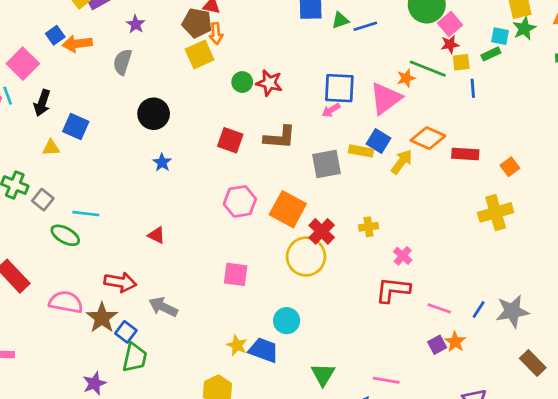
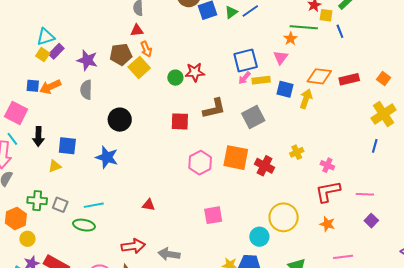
brown pentagon: (197, 23) -> (121, 54), moved
purple star: (136, 24) -> (87, 60), size x1.5
blue square: (55, 35) -> (33, 86), turned -32
yellow square: (461, 62) -> (326, 15), turned 32
pink triangle: (386, 98) -> (281, 58), size x0.6
yellow rectangle: (361, 151) -> (261, 80), moved
blue star: (162, 162) -> (107, 157), moved, size x1.6
yellow circle: (306, 257) -> (284, 217), moved
blue line: (479, 310) -> (375, 146), moved
orange star: (455, 342) -> (327, 224), moved

